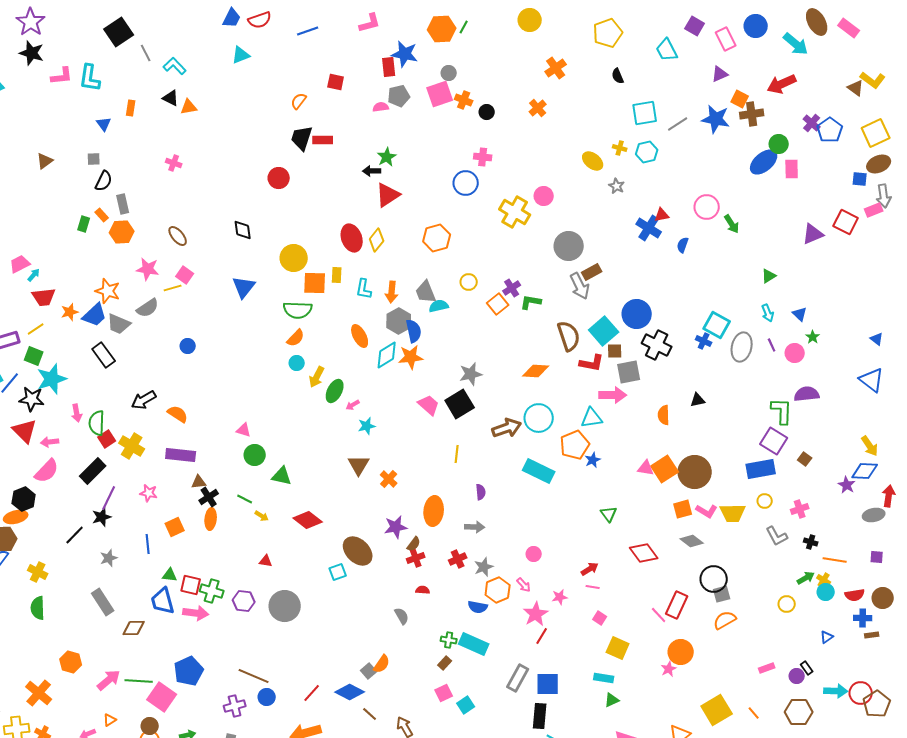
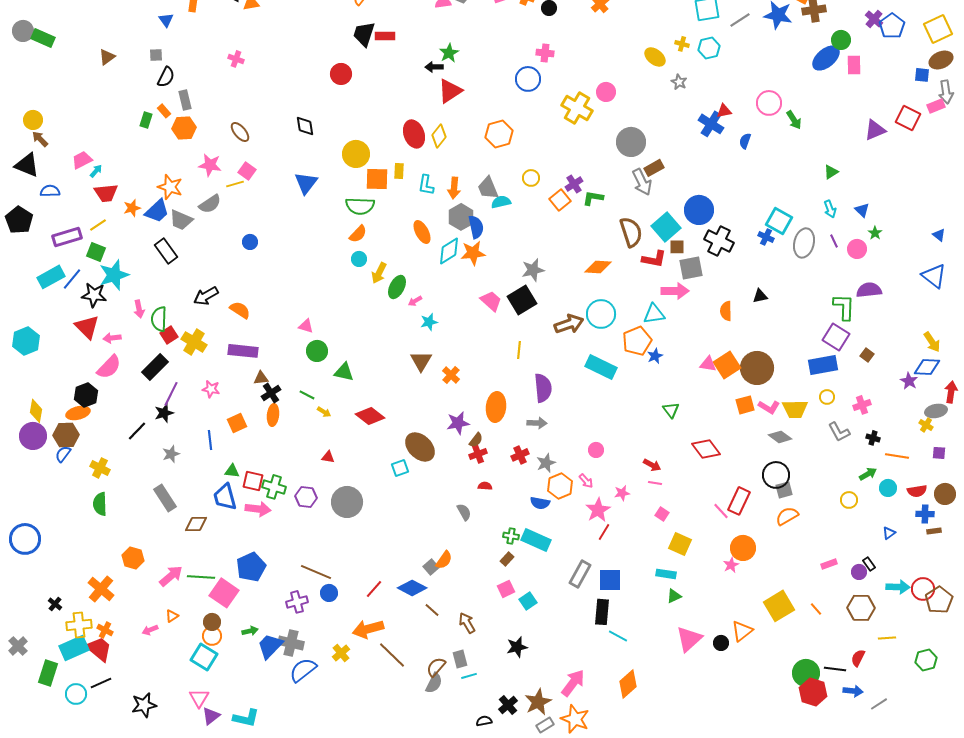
purple semicircle: (481, 492) -> (543, 388), size x1.8
gray diamond: (692, 541) -> (780, 437), moved
red arrow: (590, 569) -> (652, 465), turned 60
yellow cross: (824, 580) -> (926, 425), moved

